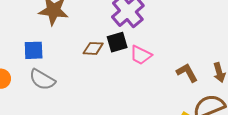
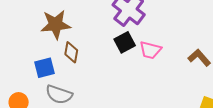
brown diamond: (93, 48) -> (71, 52), moved, turned -70

